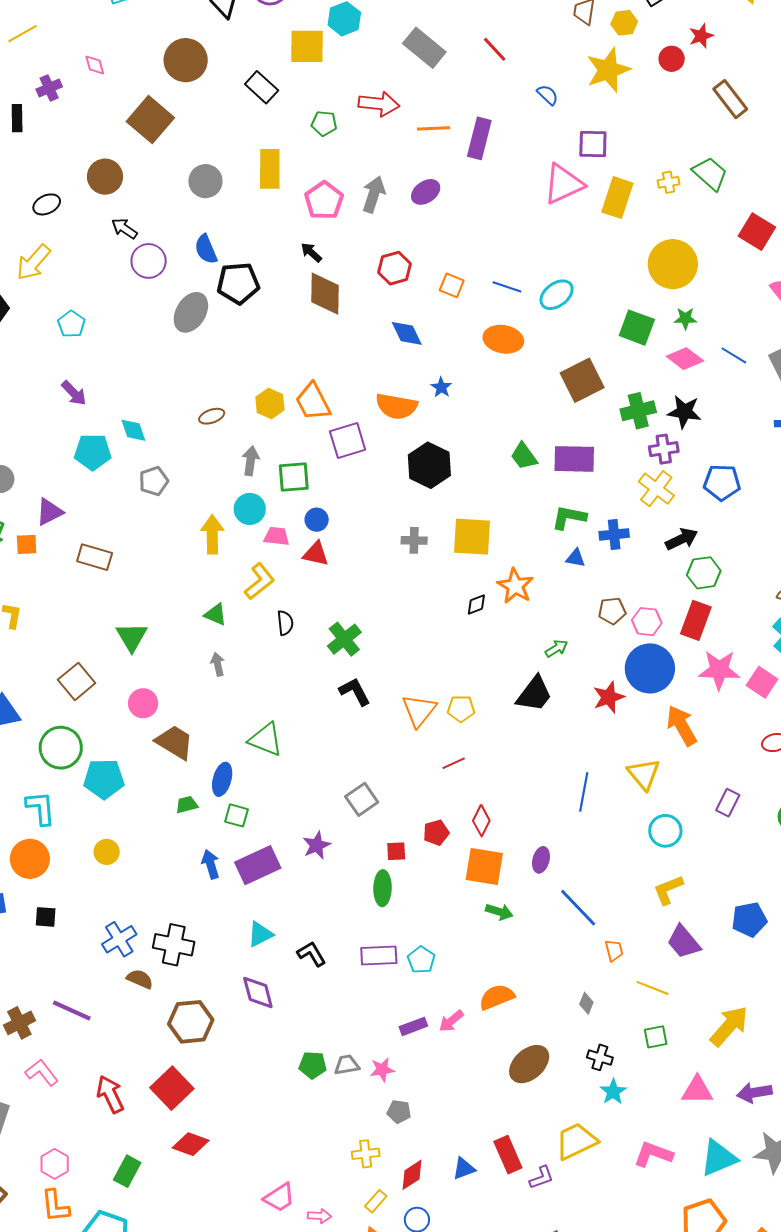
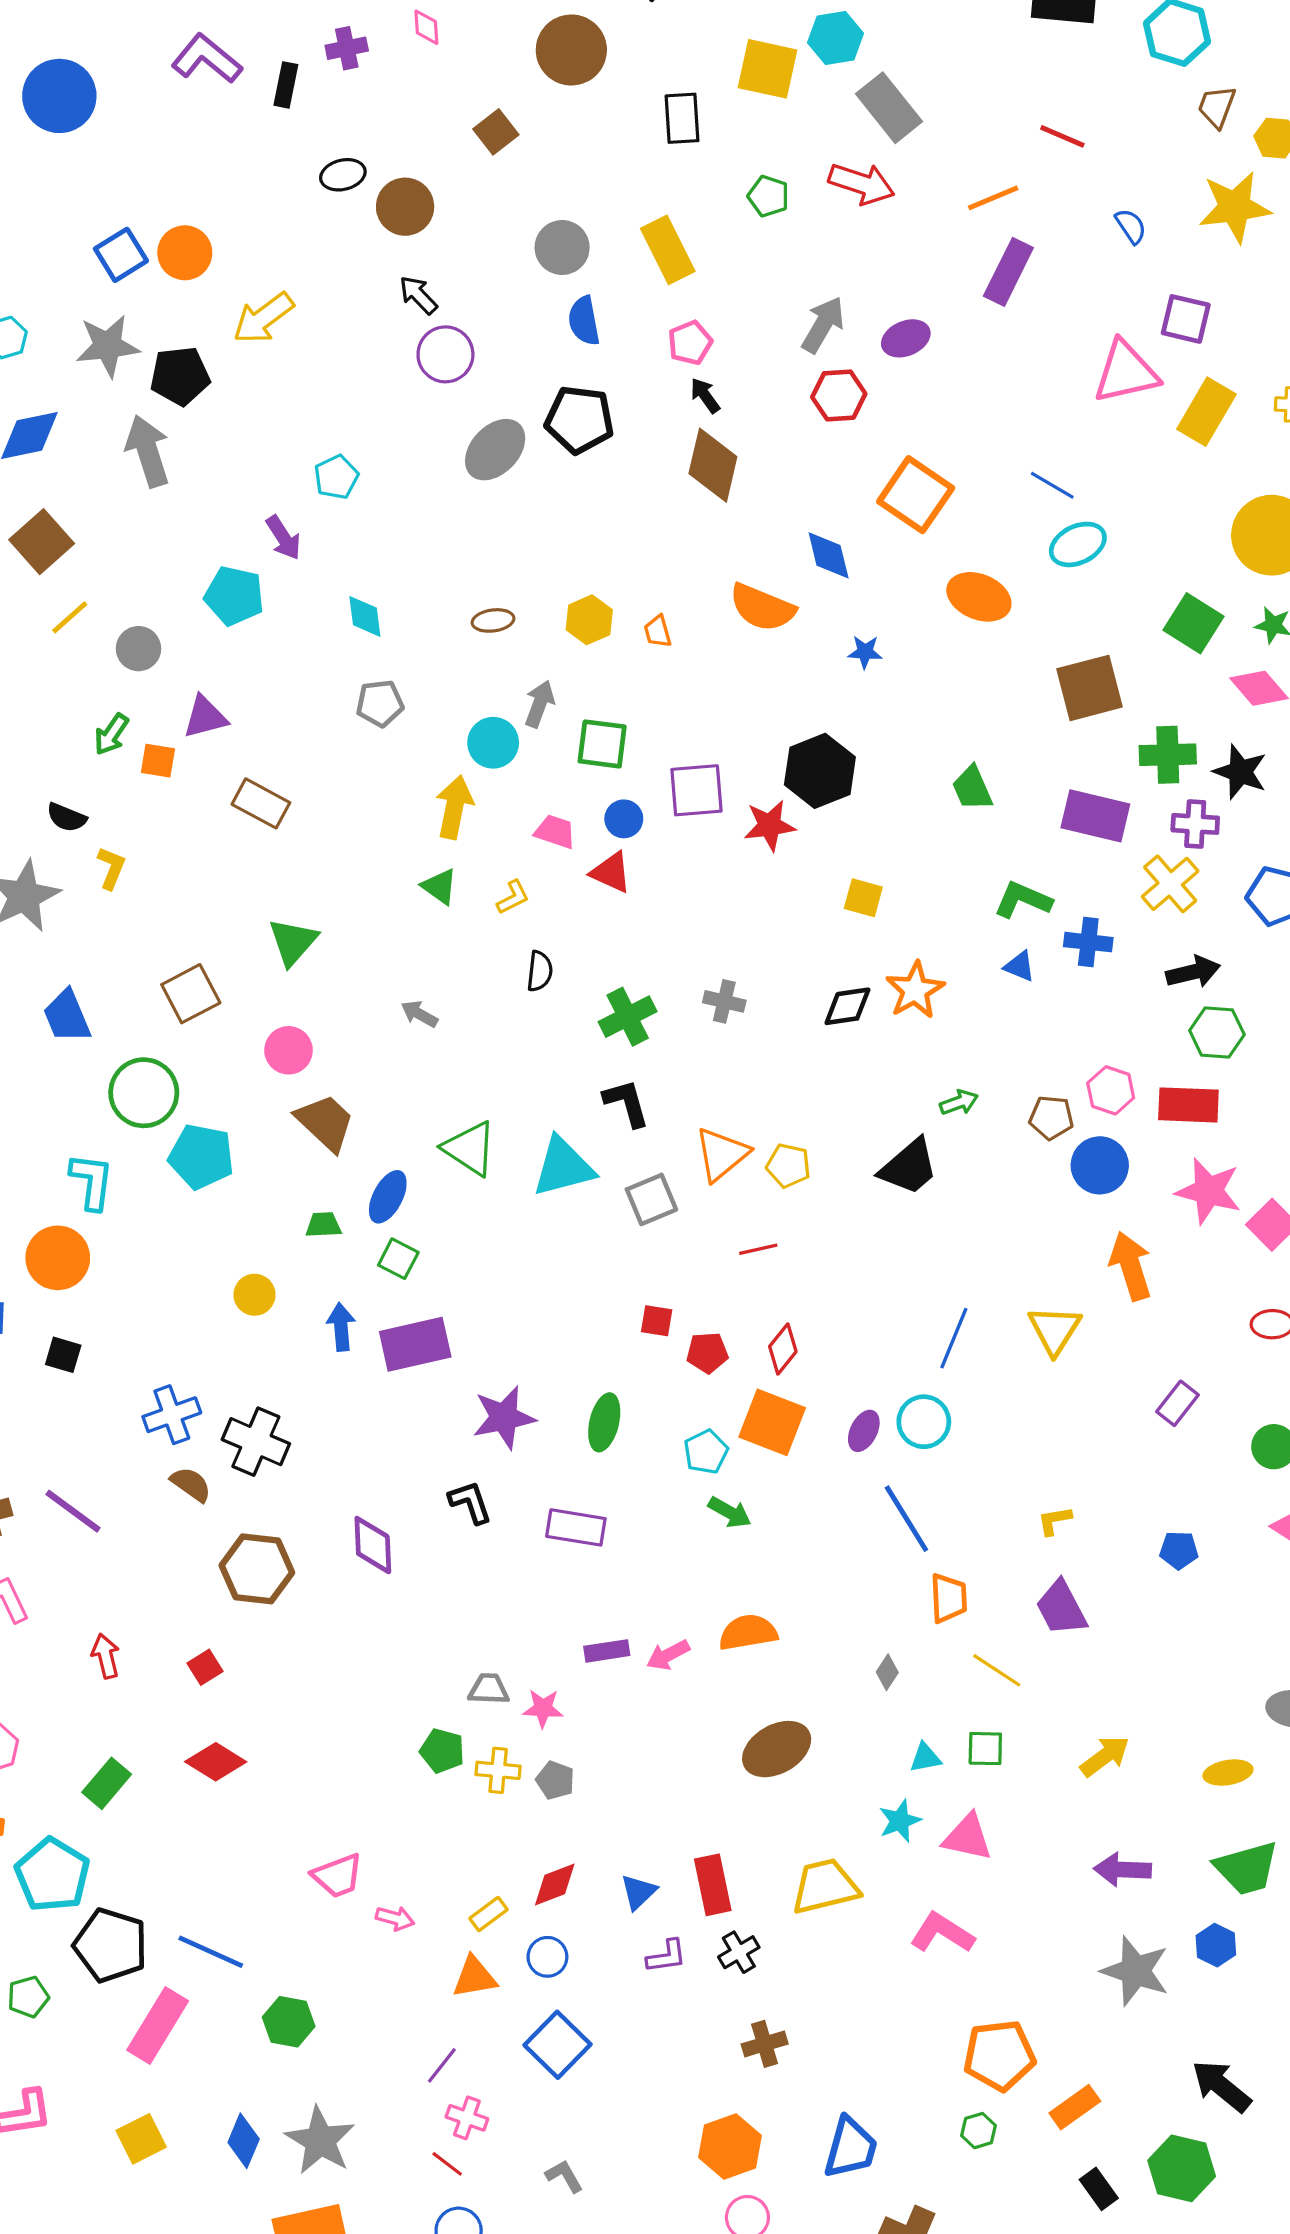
gray rectangle: (424, 48) -> (889, 108), moved
red line: (495, 49) -> (1062, 136), turned -36
black rectangle: (262, 87) -> (682, 118), turned 32
brown square: (150, 120) -> (496, 132), size x0.6
orange line: (434, 128) -> (993, 198), moved, turned -32
yellow rectangle: (270, 169) -> (668, 250), turned -39
pink pentagon: (324, 201) -> (690, 343), moved, size x0.7
black ellipse: (47, 204) -> (343, 175), moved
blue semicircle: (206, 249) -> (584, 321), moved
red hexagon: (394, 268) -> (839, 395), moved
orange square: (452, 285) -> (916, 495), size x1.8
blue line: (507, 287) -> (1052, 485), moved
cyan pentagon: (71, 324) -> (336, 477), moved
blue star: (441, 387) -> (865, 652), turned 30
orange trapezoid: (313, 402) -> (658, 631), size x0.5
orange semicircle: (396, 406) -> (762, 608), moved
purple square: (348, 440) -> (696, 790), moved
cyan pentagon: (93, 452) -> (234, 596), moved
purple rectangle: (574, 459) -> (1095, 816), moved
cyan circle: (250, 509) -> (493, 743), moved
yellow square: (472, 537) -> (863, 898), size x0.6
gray cross: (414, 540) -> (724, 1001), moved
yellow L-shape: (259, 581) -> (513, 897), size x0.6
black diamond: (476, 605) -> (847, 1006), size x1.4
brown pentagon: (612, 611) -> (1051, 1118), moved
green triangle: (215, 614) -> (440, 887), moved
red rectangle: (696, 620) -> (1188, 1105), turned 60
gray arrow: (218, 664) -> (419, 1014), turned -60
blue circle: (650, 668) -> (1100, 1165), size x0.7
red star: (609, 697) -> (770, 825), moved
gray square: (362, 799) -> (651, 1199), moved
cyan circle: (665, 831) -> (924, 1422), moved
purple star: (317, 845) -> (504, 1417), moved, size x1.4
red square: (396, 851) -> (657, 1321), moved
yellow circle: (107, 852) -> (254, 1295), moved
yellow L-shape: (668, 890) -> (1054, 1521), size x0.7
green arrow: (499, 912) -> (730, 1512), moved
blue pentagon: (749, 920) -> (1179, 1550), moved, size x0.7
cyan triangle: (260, 934) -> (563, 1167), moved, size x1.5
orange trapezoid: (614, 950) -> (949, 1598), size x1.4
cyan pentagon: (421, 960) -> (706, 1452), moved
yellow arrow: (729, 1026) -> (1105, 1756), size x0.7
black cross: (600, 1057) -> (739, 1952), moved, turned 30
green pentagon: (313, 1065) -> (442, 1751), moved
red square: (172, 1088) -> (205, 1667), size x0.5
pink triangle: (697, 1090) -> (968, 1837), moved
red arrow: (110, 1094) -> (106, 1656), size x0.7
yellow cross: (366, 1154) -> (498, 1770), moved
cyan triangle: (719, 1158) -> (925, 1758), moved, size x0.5
blue triangle: (464, 1169) -> (638, 1892), turned -35
purple L-shape: (541, 1178) -> (667, 1956), moved

